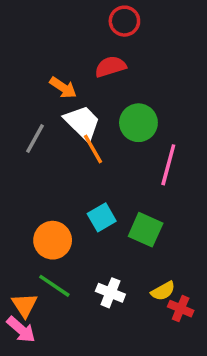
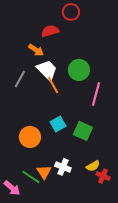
red semicircle: (110, 67) -> (50, 31), moved
green line: (54, 286) -> (31, 177), moved
orange triangle: (25, 305) -> (44, 172), moved

